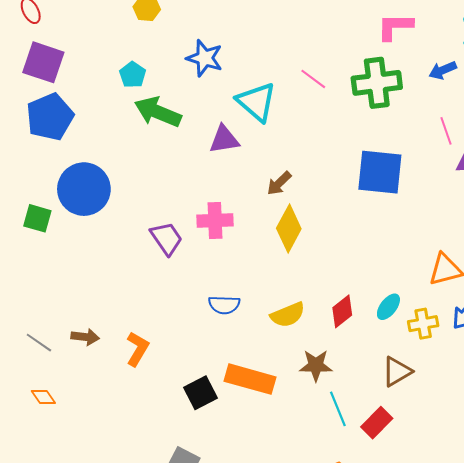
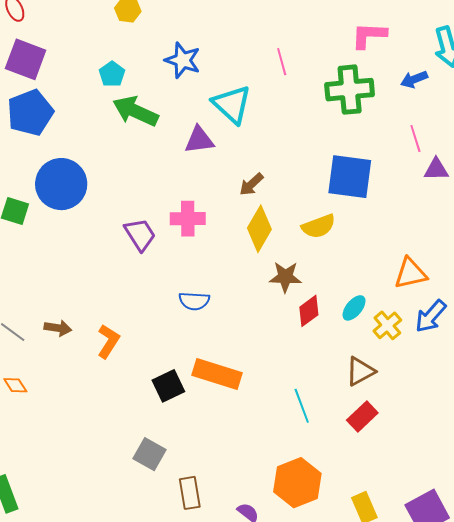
pink line: (313, 79) -> (282, 62), moved, turned 36
yellow semicircle: (288, 315) -> (319, 226), moved
yellow cross: (423, 324) -> (387, 325), turned -32
brown star: (316, 365) -> (285, 277), moved
red rectangle: (377, 423) -> (362, 416), moved

